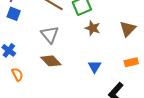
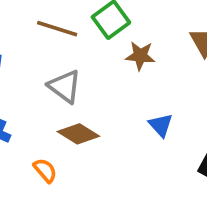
orange semicircle: (17, 74) -> (45, 170), moved

